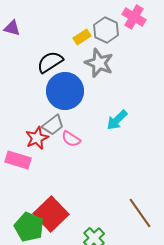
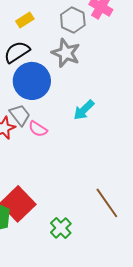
yellow rectangle: (82, 37) -> (25, 20), moved
gray trapezoid: (53, 125) -> (20, 115), turned -90

